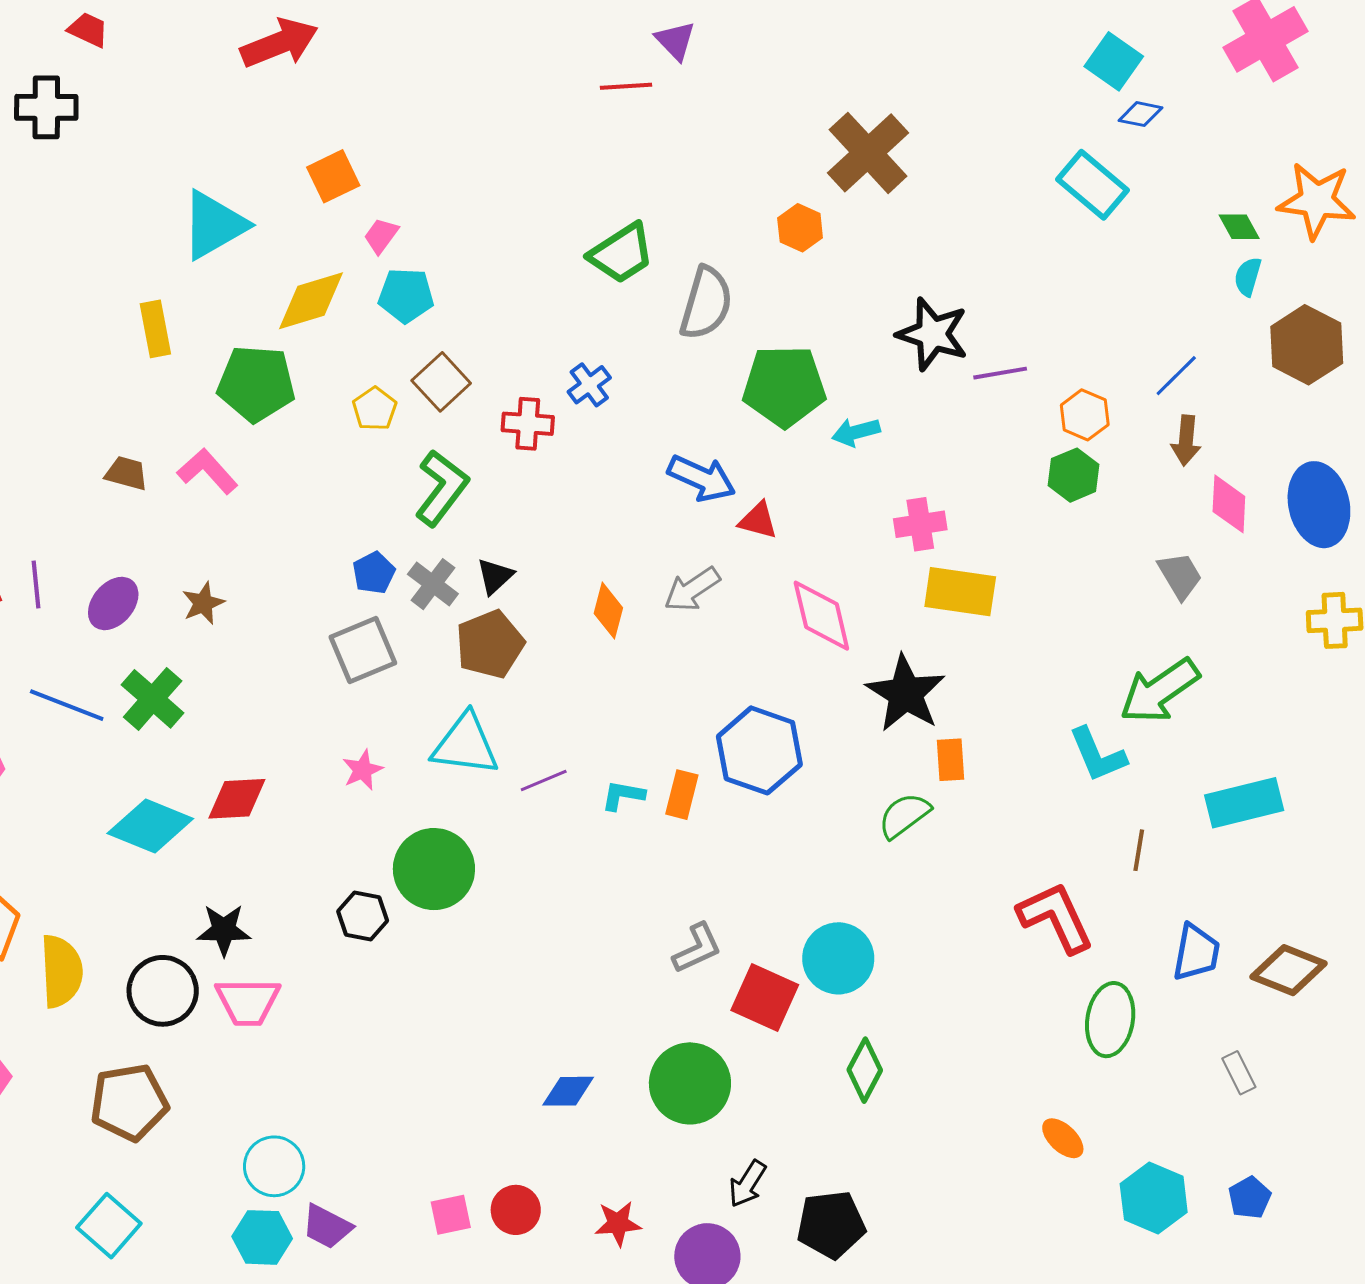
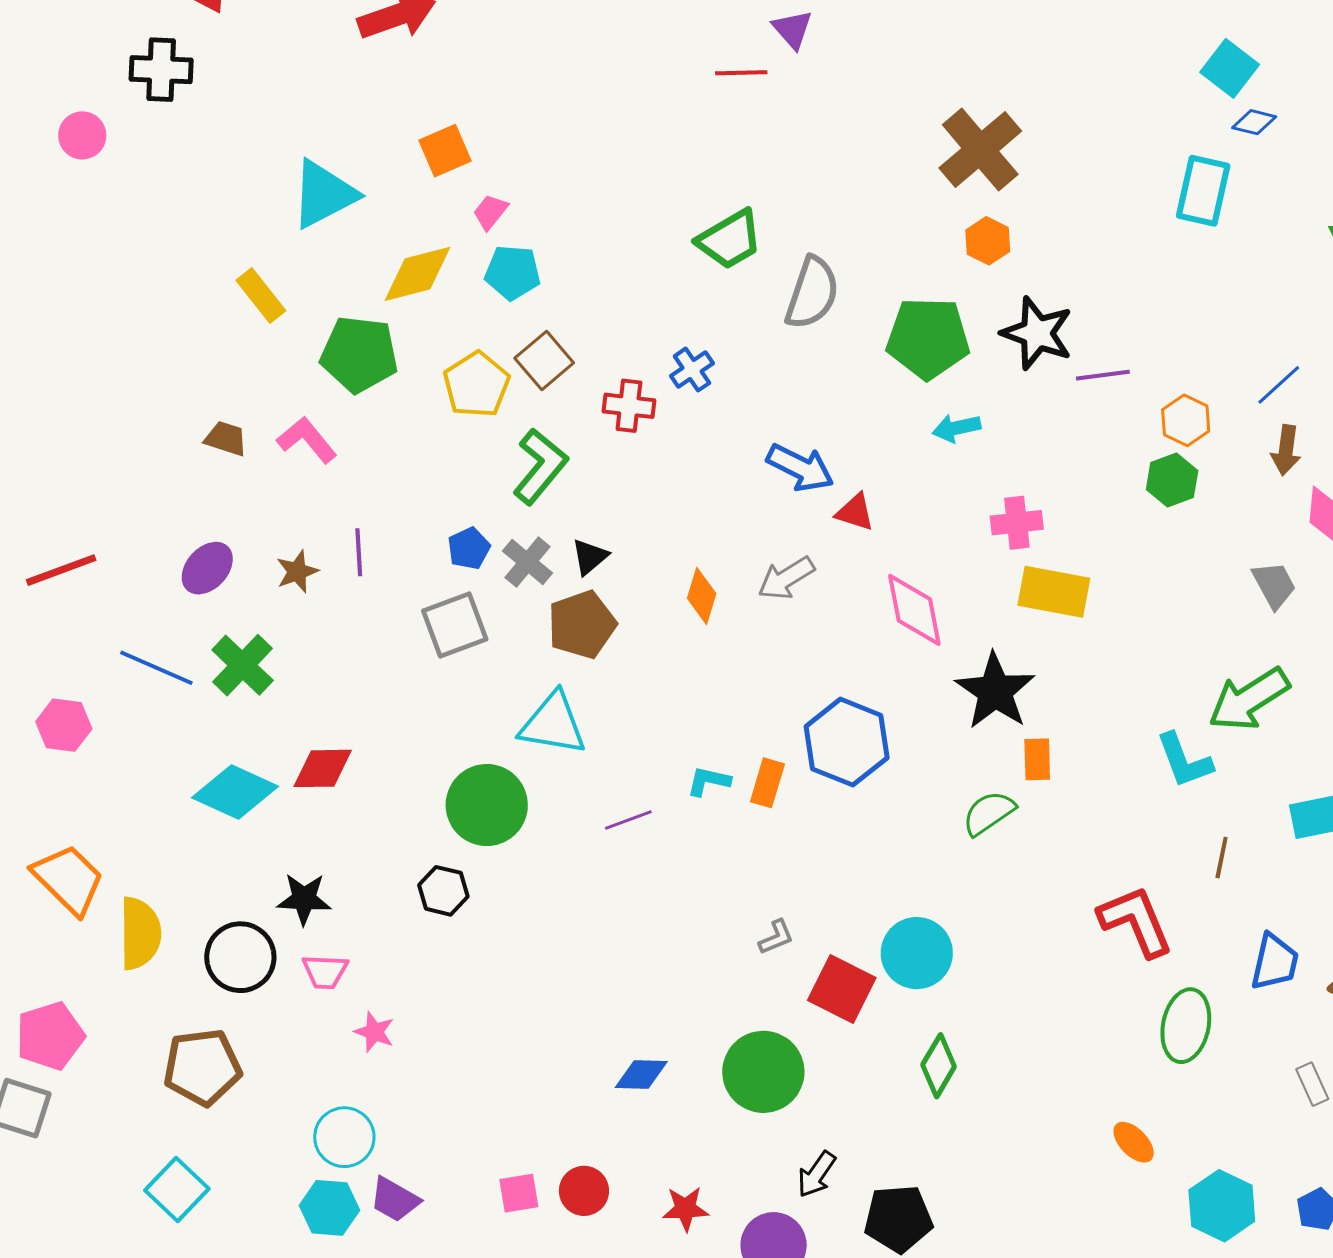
cyan rectangle: (1092, 185) -> (1203, 191), turned 60
orange hexagon: (800, 228) -> (988, 241), moved
yellow rectangle: (155, 329) -> (261, 296), turned -30
green pentagon: (784, 386) -> (928, 338), moved
yellow pentagon: (375, 409) -> (476, 385), size x1.5
purple line: (36, 585) -> (359, 552), moved
pink star: (363, 770) -> (374, 1032), moved, turned -30
purple line: (544, 780) -> (628, 820), moved
green circle: (434, 869) -> (487, 805), moved
gray L-shape: (697, 948) -> (776, 937), size x0.7
pink trapezoid: (248, 1002) -> (325, 972), size x0.7

